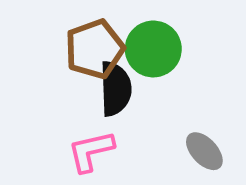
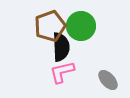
pink L-shape: (91, 151) -> (62, 72), moved

